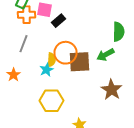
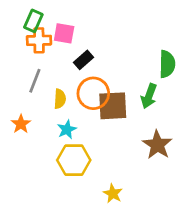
black rectangle: (58, 21) -> (84, 60), moved
green arrow: (106, 55) -> (149, 96), turned -42
yellow semicircle: (52, 60) -> (60, 99), moved
cyan star: (46, 70) -> (67, 129), moved

